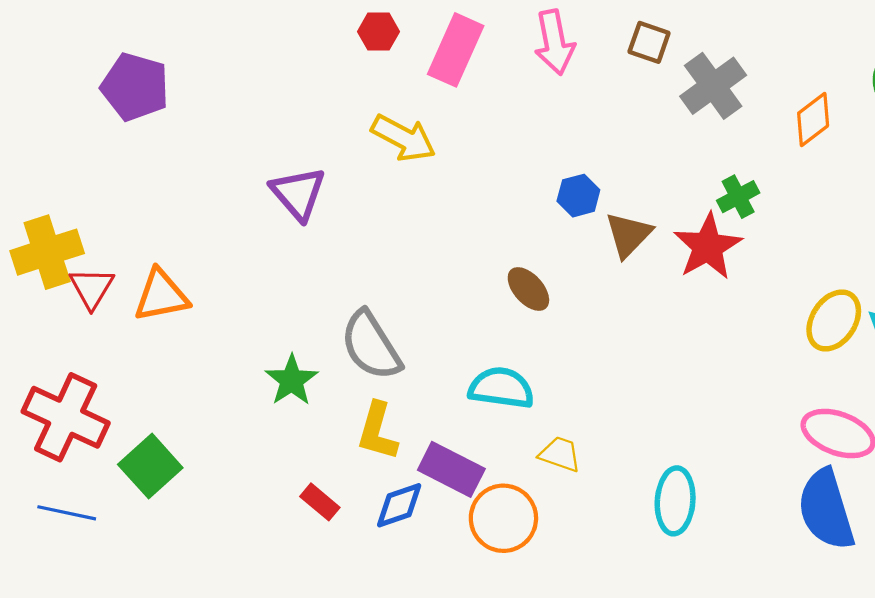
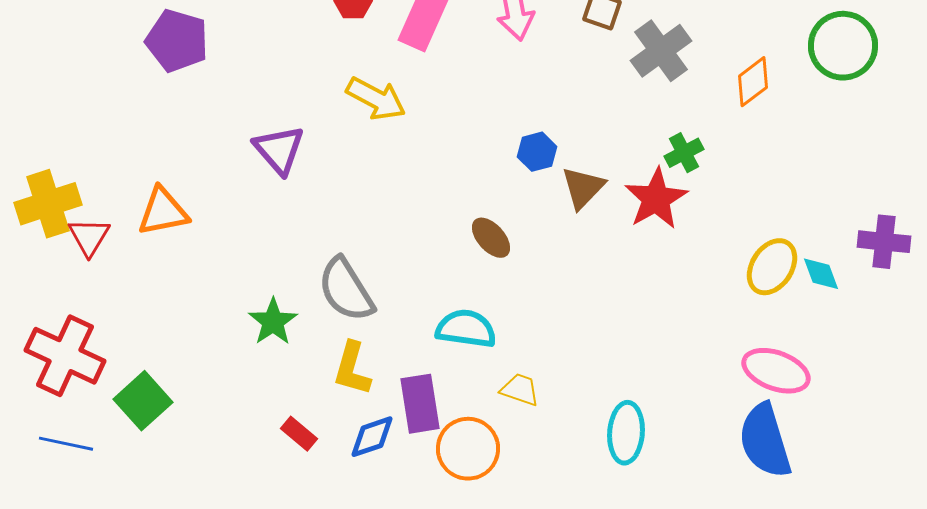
purple pentagon: (135, 87) -> (177, 41), moved
orange triangle: (161, 296) -> (163, 212), moved
purple rectangle: (451, 469) -> (420, 404), turned 54

